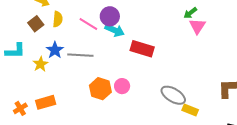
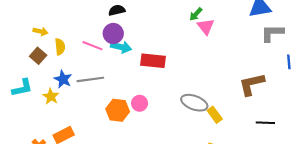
yellow rectangle: (190, 110) -> (215, 115), turned 42

